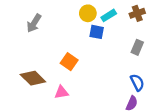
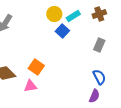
blue square: (97, 32) -> (62, 31), turned 32
orange square: (69, 62) -> (36, 67), moved

